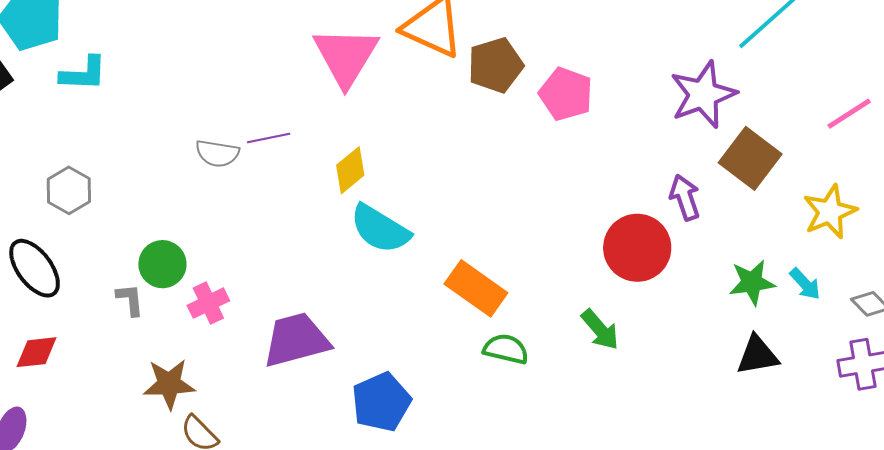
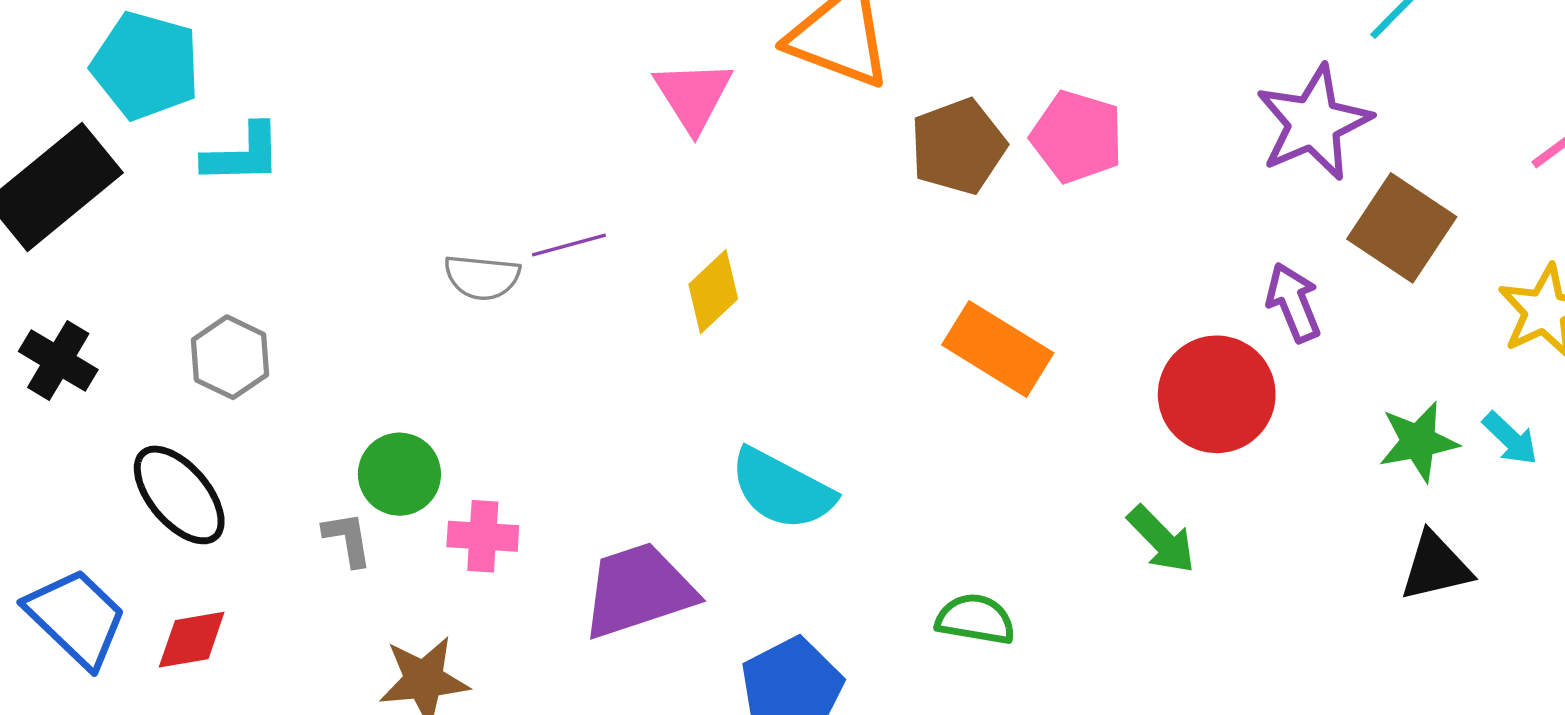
pink triangle: (346, 56) -> (693, 96), size x0.7
brown pentagon: (495, 65) -> (958, 146), moved
cyan semicircle: (380, 229) -> (782, 489), moved
orange rectangle: (476, 288) -> (998, 349), moved
pink cross: (208, 303) -> (483, 536), turned 33
green semicircle: (506, 349) -> (975, 619), moved

